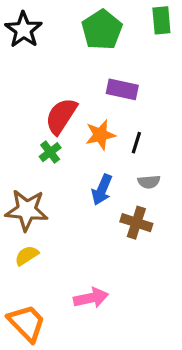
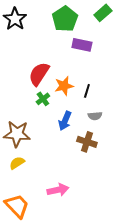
green rectangle: (161, 20) -> (103, 13), turned 54
purple rectangle: (122, 89) -> (82, 45), moved
green cross: (50, 152) -> (43, 99), moved

